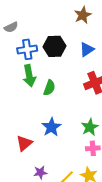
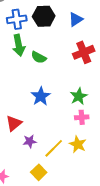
green semicircle: (49, 88) -> (39, 57), turned 98
red triangle: (24, 143) -> (14, 123), moved

